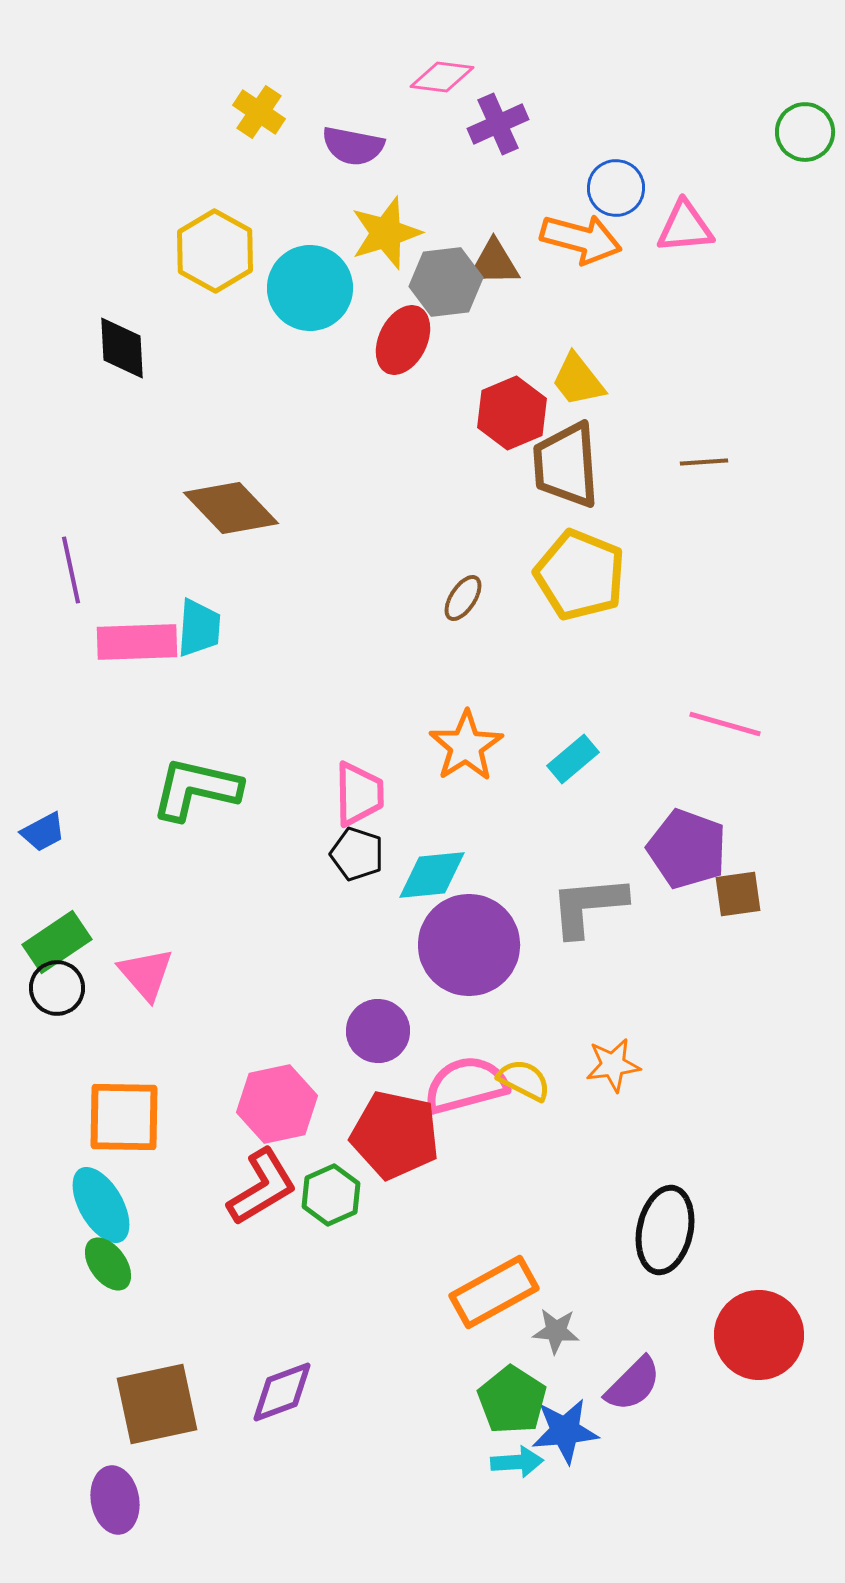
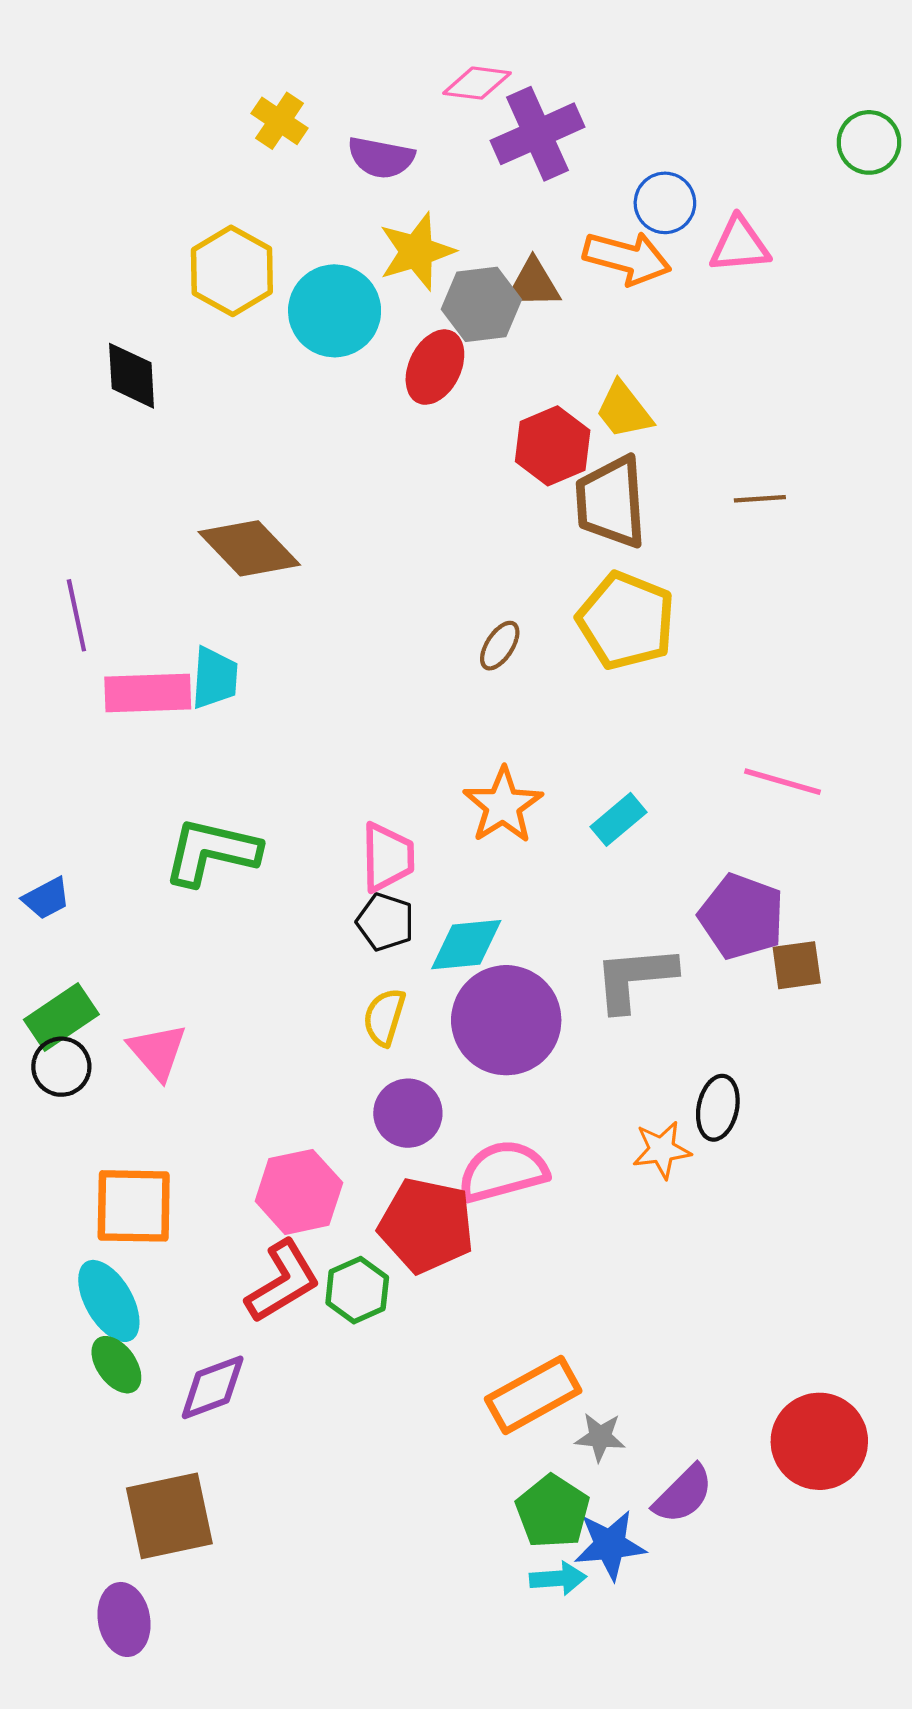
purple cross: (498, 124) -> (538, 134), size x1.4
yellow semicircle: (524, 1080) -> (384, 1017), moved, turned -100
black ellipse: (665, 1230) -> (718, 1108), moved, size x0.7
purple diamond: (282, 1392) -> (213, 1387), moved

